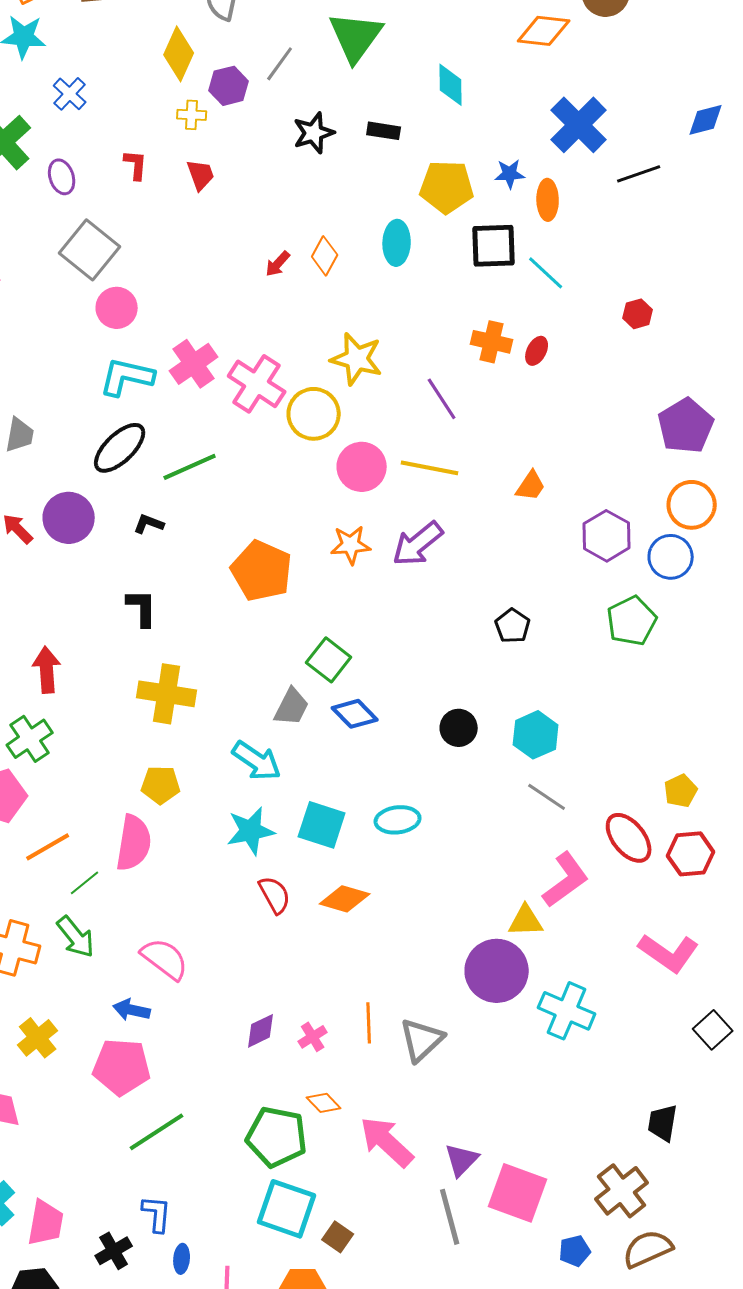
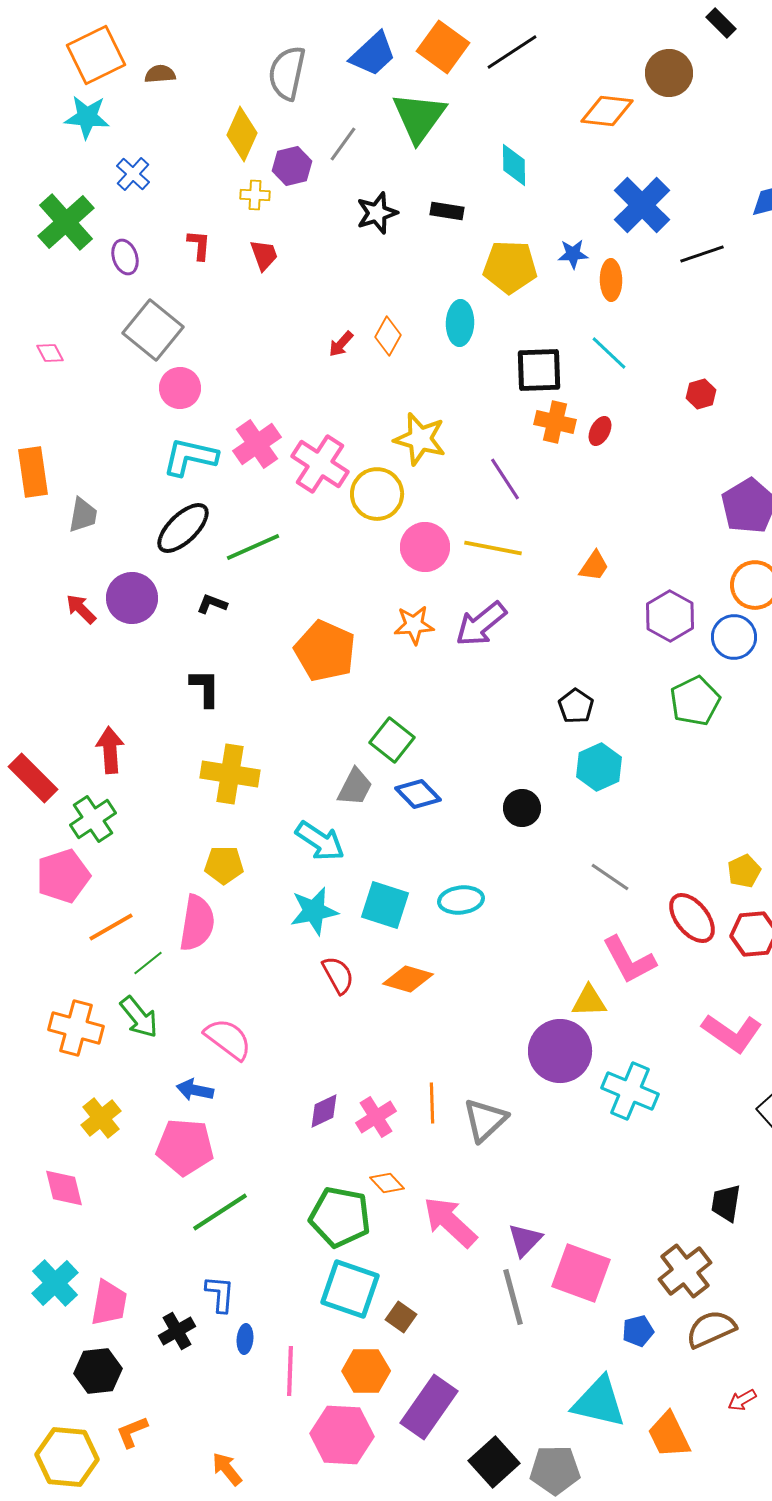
black square: (494, 246) -> (539, 370), moved
cyan hexagon: (536, 735) -> (599, 767), moved
pink L-shape: (566, 880) -> (629, 960), turned 98
pink cross: (313, 1037) -> (376, 1117), size x1.4

